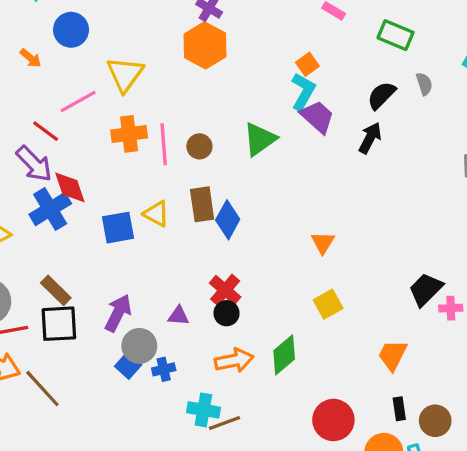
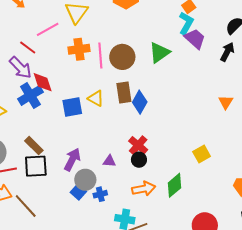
brown circle: (199, 146) -> (122, 57), size x1.6
orange triangle: (323, 242) -> (226, 102), moved

